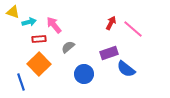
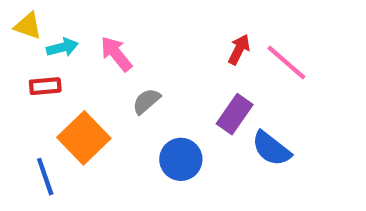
red rectangle: (39, 39) -> (45, 86), moved
purple rectangle: (109, 53) -> (235, 114), turned -36

